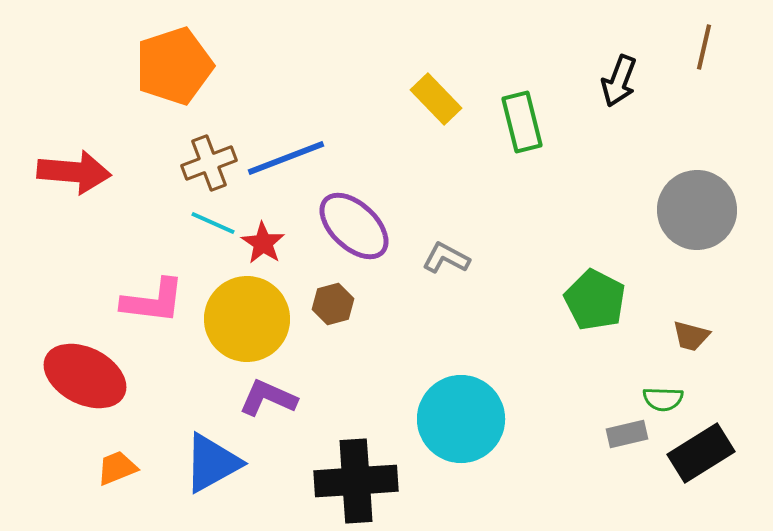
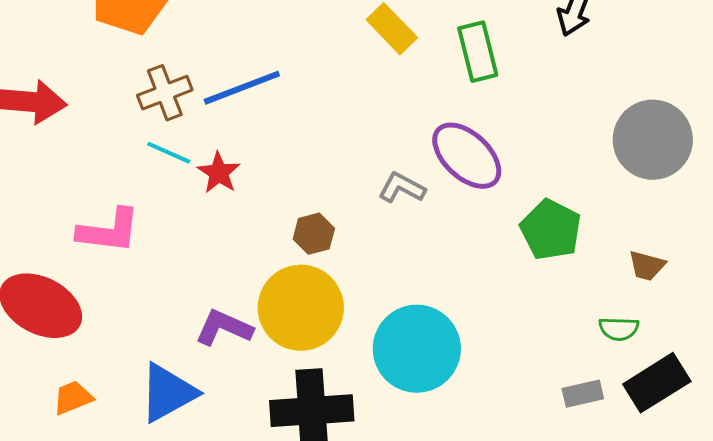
purple ellipse: (354, 226) -> (467, 156), moved
brown hexagon: (333, 304) -> (314, 234), moved
yellow circle: (247, 319) -> (301, 308), moved
gray rectangle: (627, 434) -> (583, 394), moved

